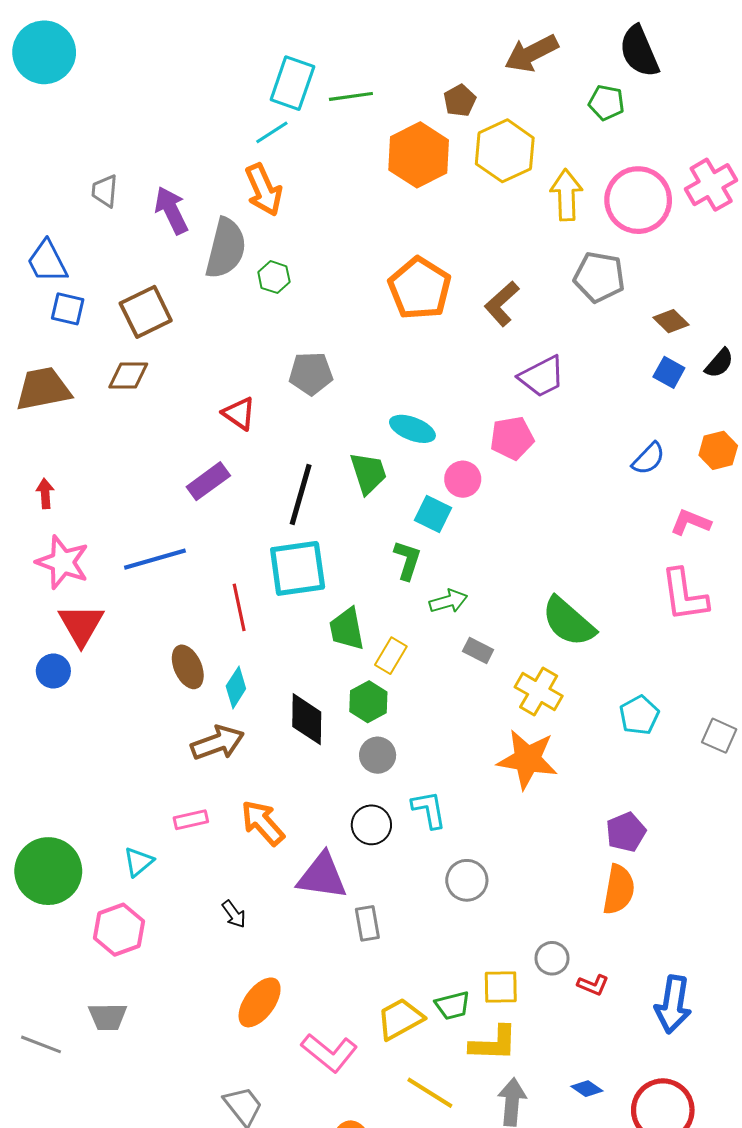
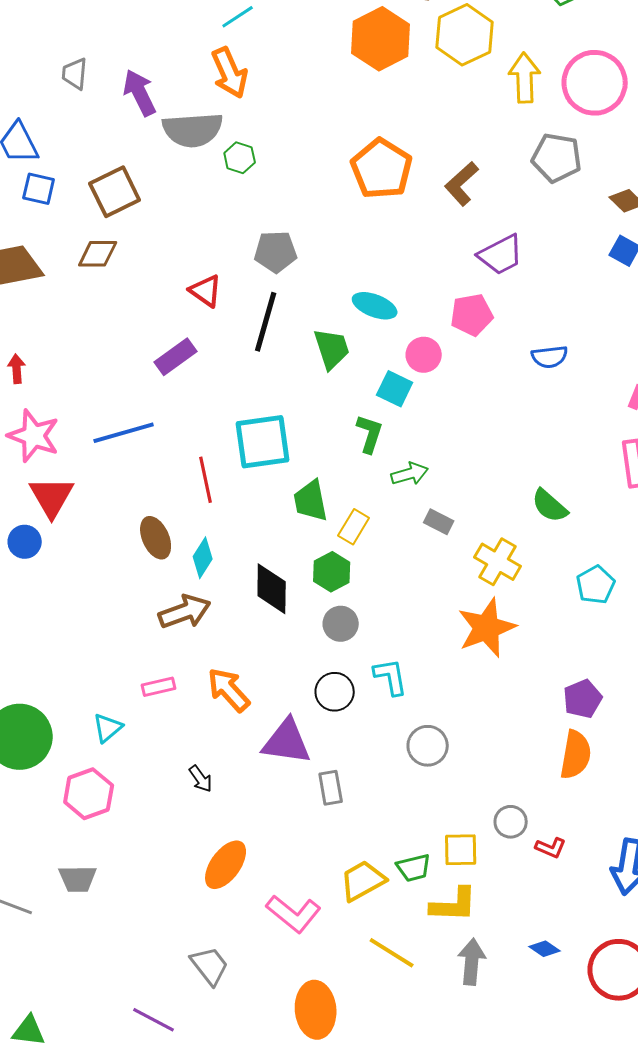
gray semicircle: (226, 248) -> (193, 130), turned 72
blue semicircle: (648, 459) -> (550, 357), moved, turned 39
black line: (301, 495) -> (266, 322), moved
green semicircle: (568, 622) -> (550, 506), moved, size x0.7
orange star: (527, 759) -> (487, 628), turned -30

